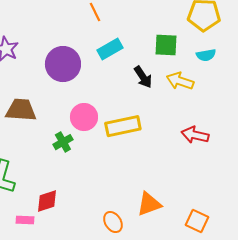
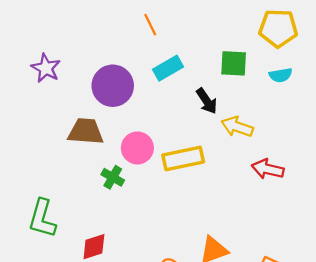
yellow arrow: (180, 81) -> (237, 127), moved
brown trapezoid: (21, 110) -> (86, 132), moved
green cross: (63, 142) -> (113, 177), turned -30

